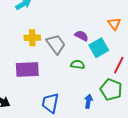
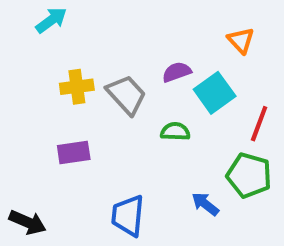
purple semicircle: (81, 36) -> (177, 72), turned -40
purple rectangle: (27, 69) -> (74, 153), size x0.7
blue arrow: (88, 101) -> (205, 204), turned -56

